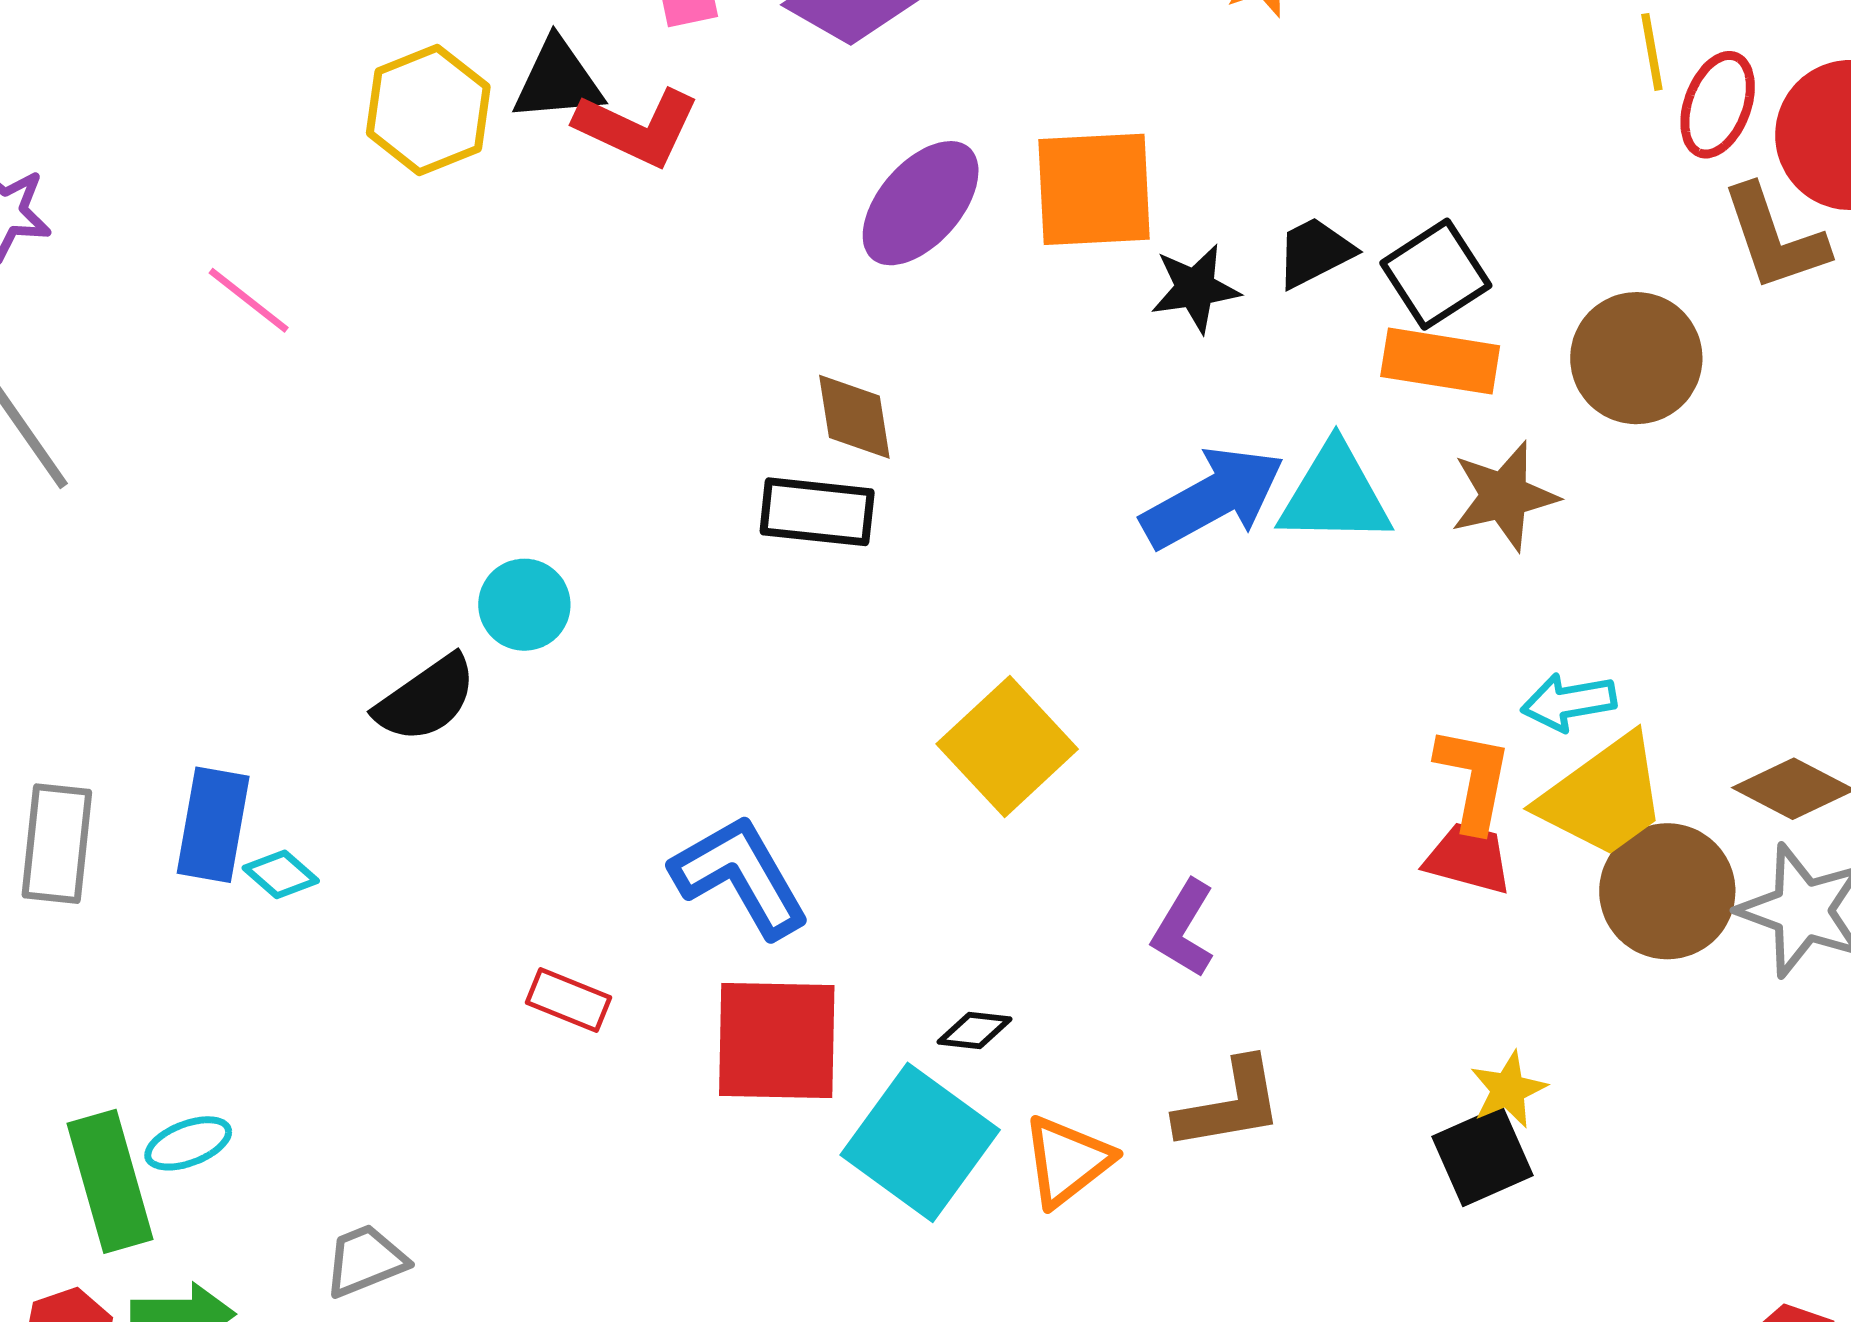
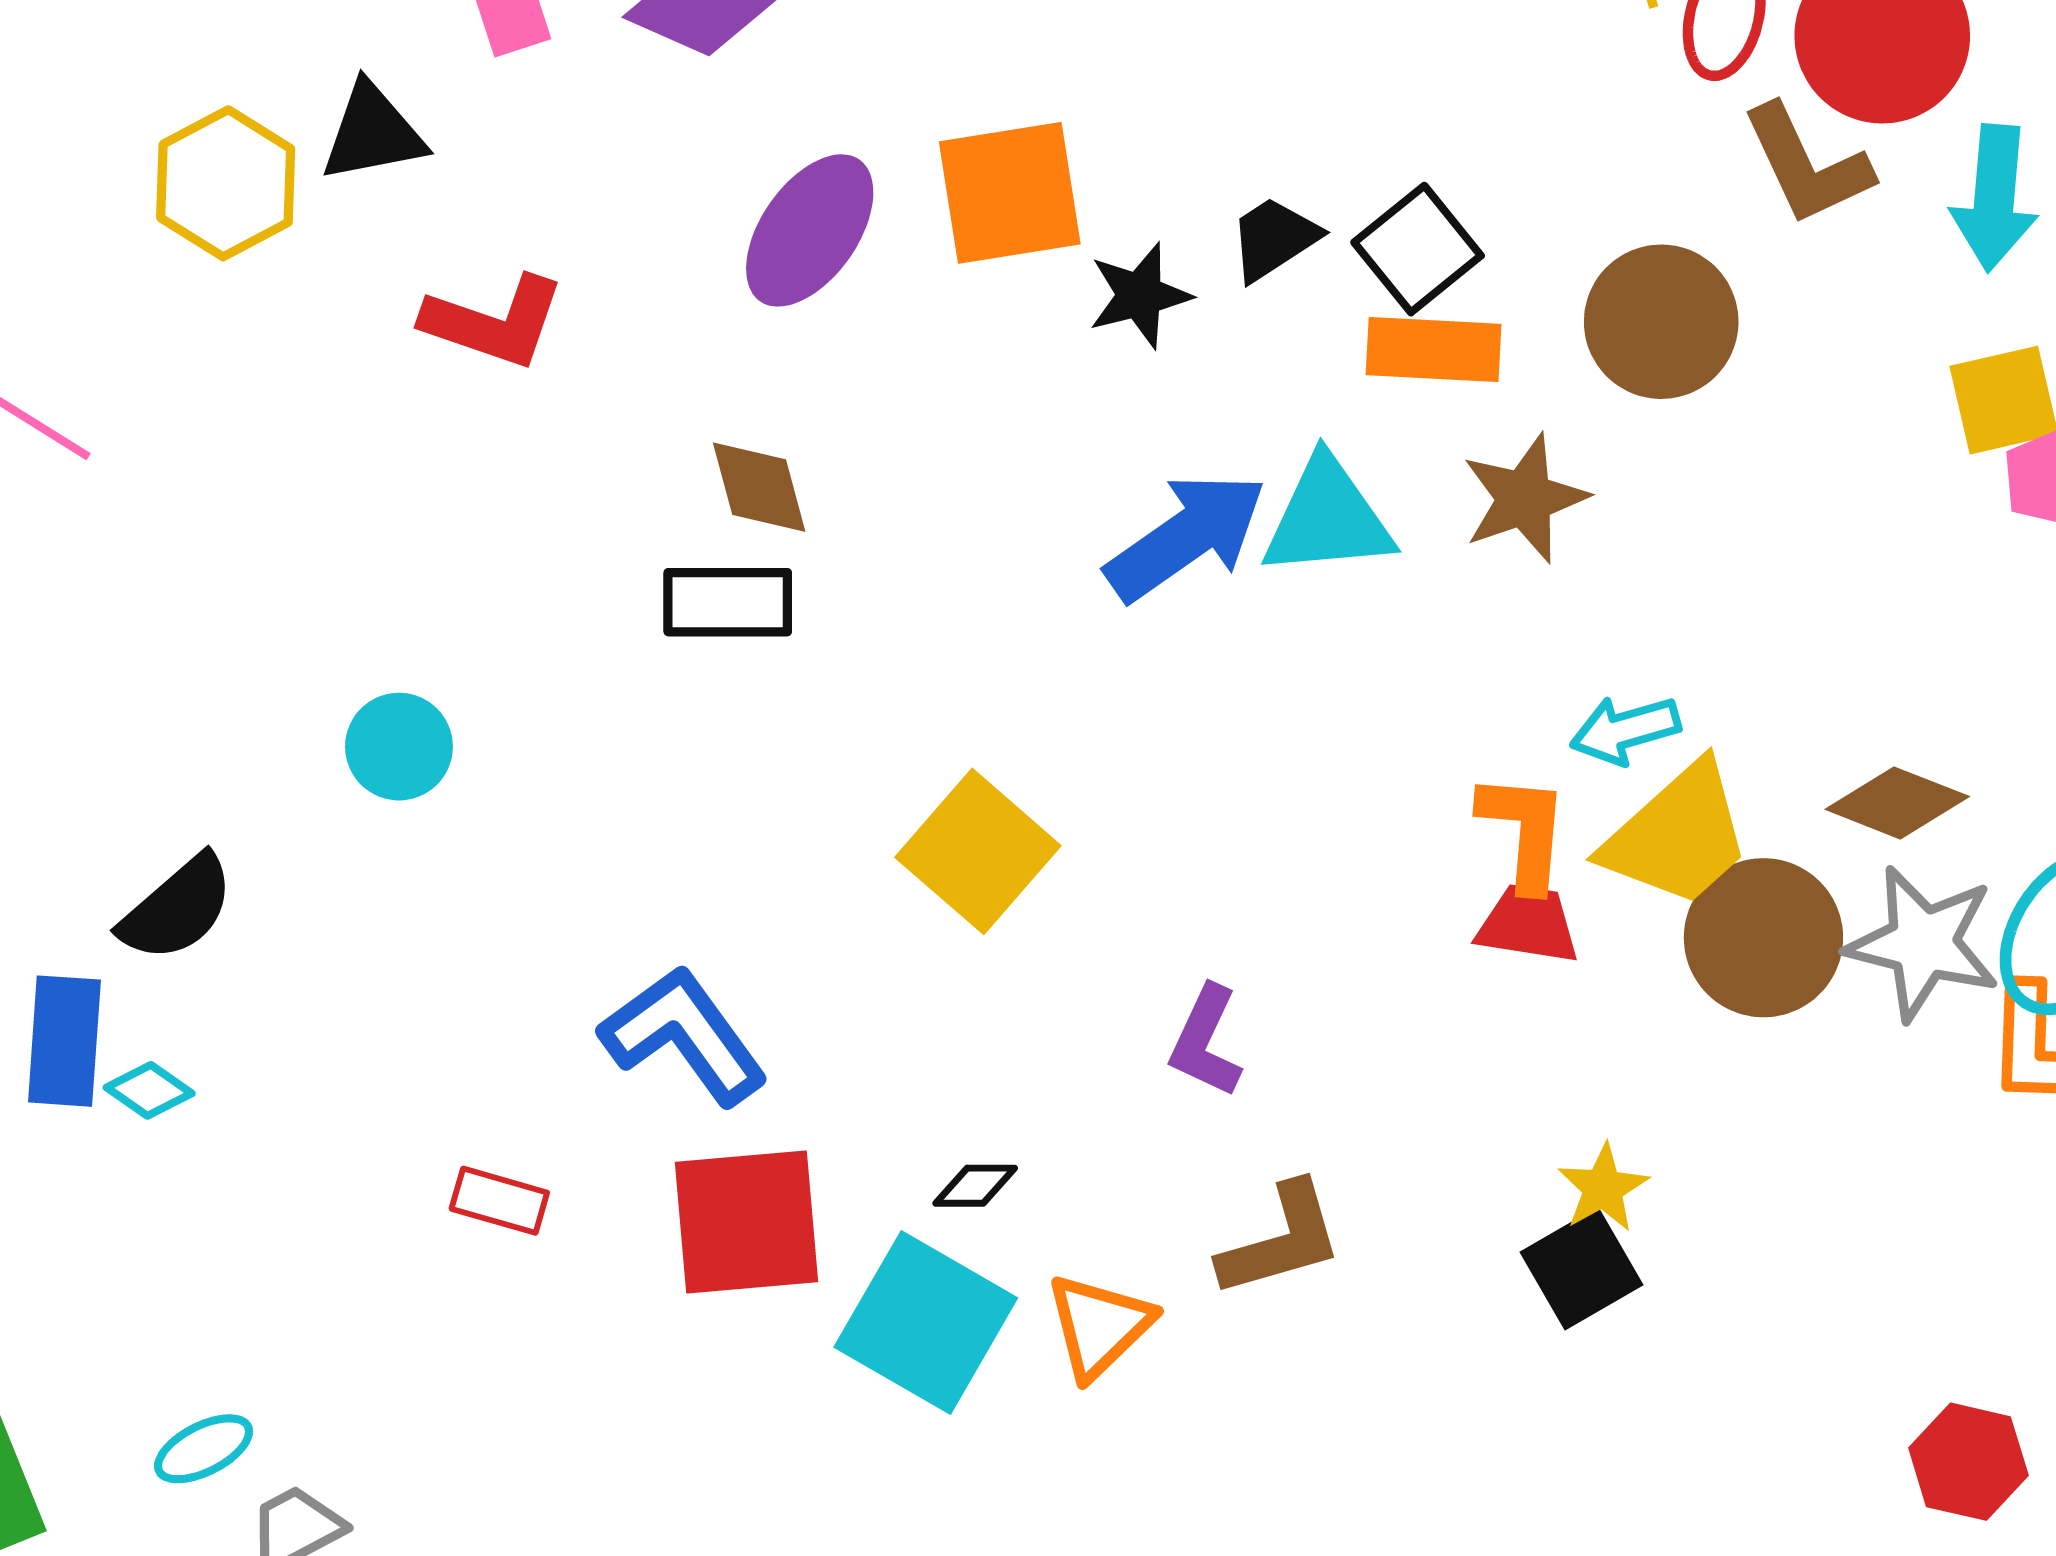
red L-shape: (637, 127) -> (494, 322), moved
black semicircle: (426, 699) -> (177, 908), moved
cyan ellipse: (188, 1143) -> (204, 1449), moved

